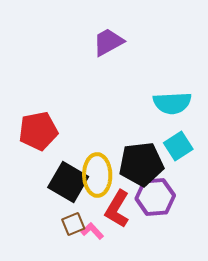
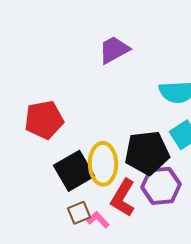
purple trapezoid: (108, 42) -> (114, 50), moved
black square: (68, 182) -> (74, 171), turned 30

